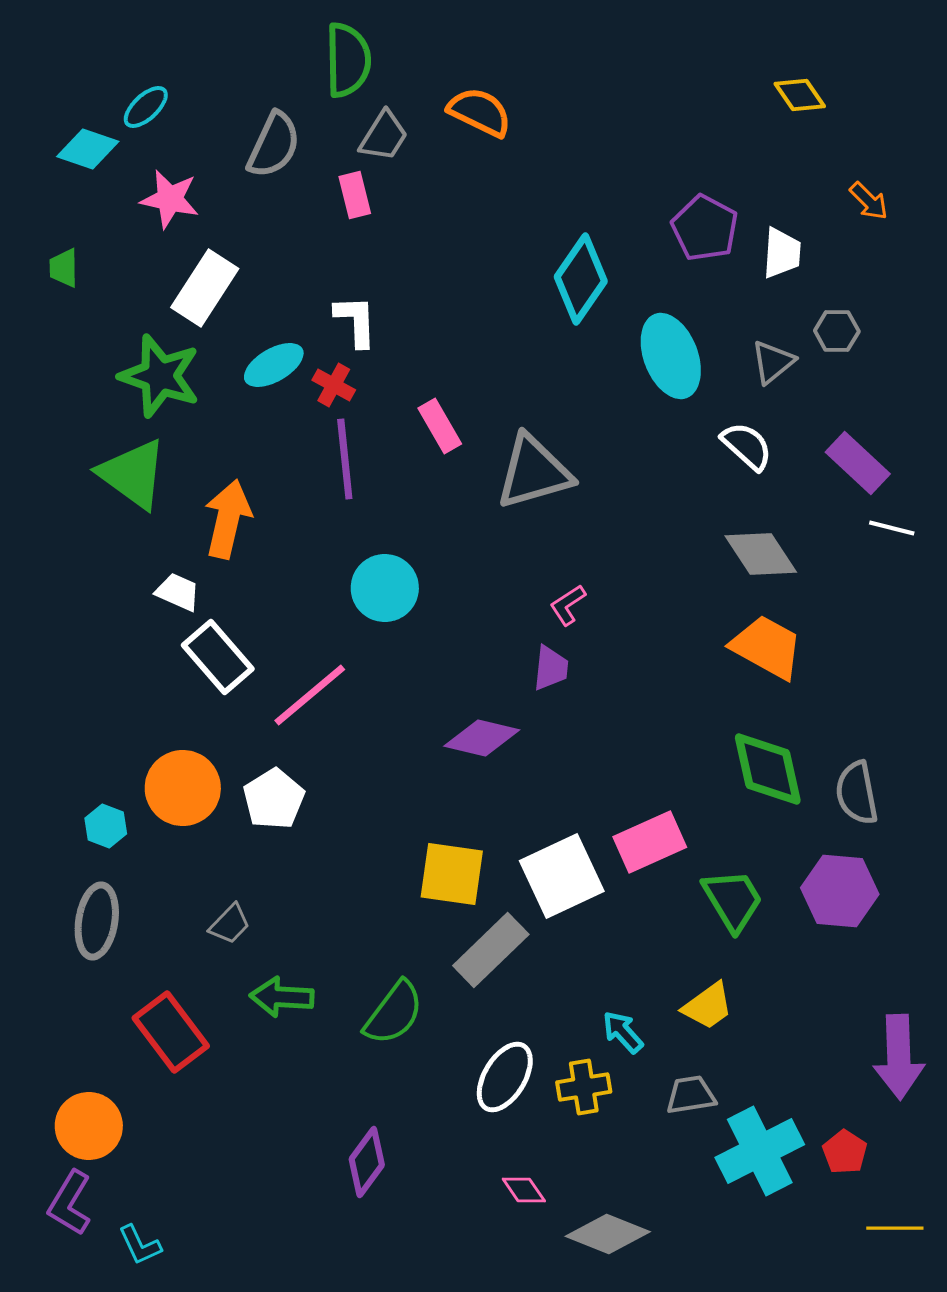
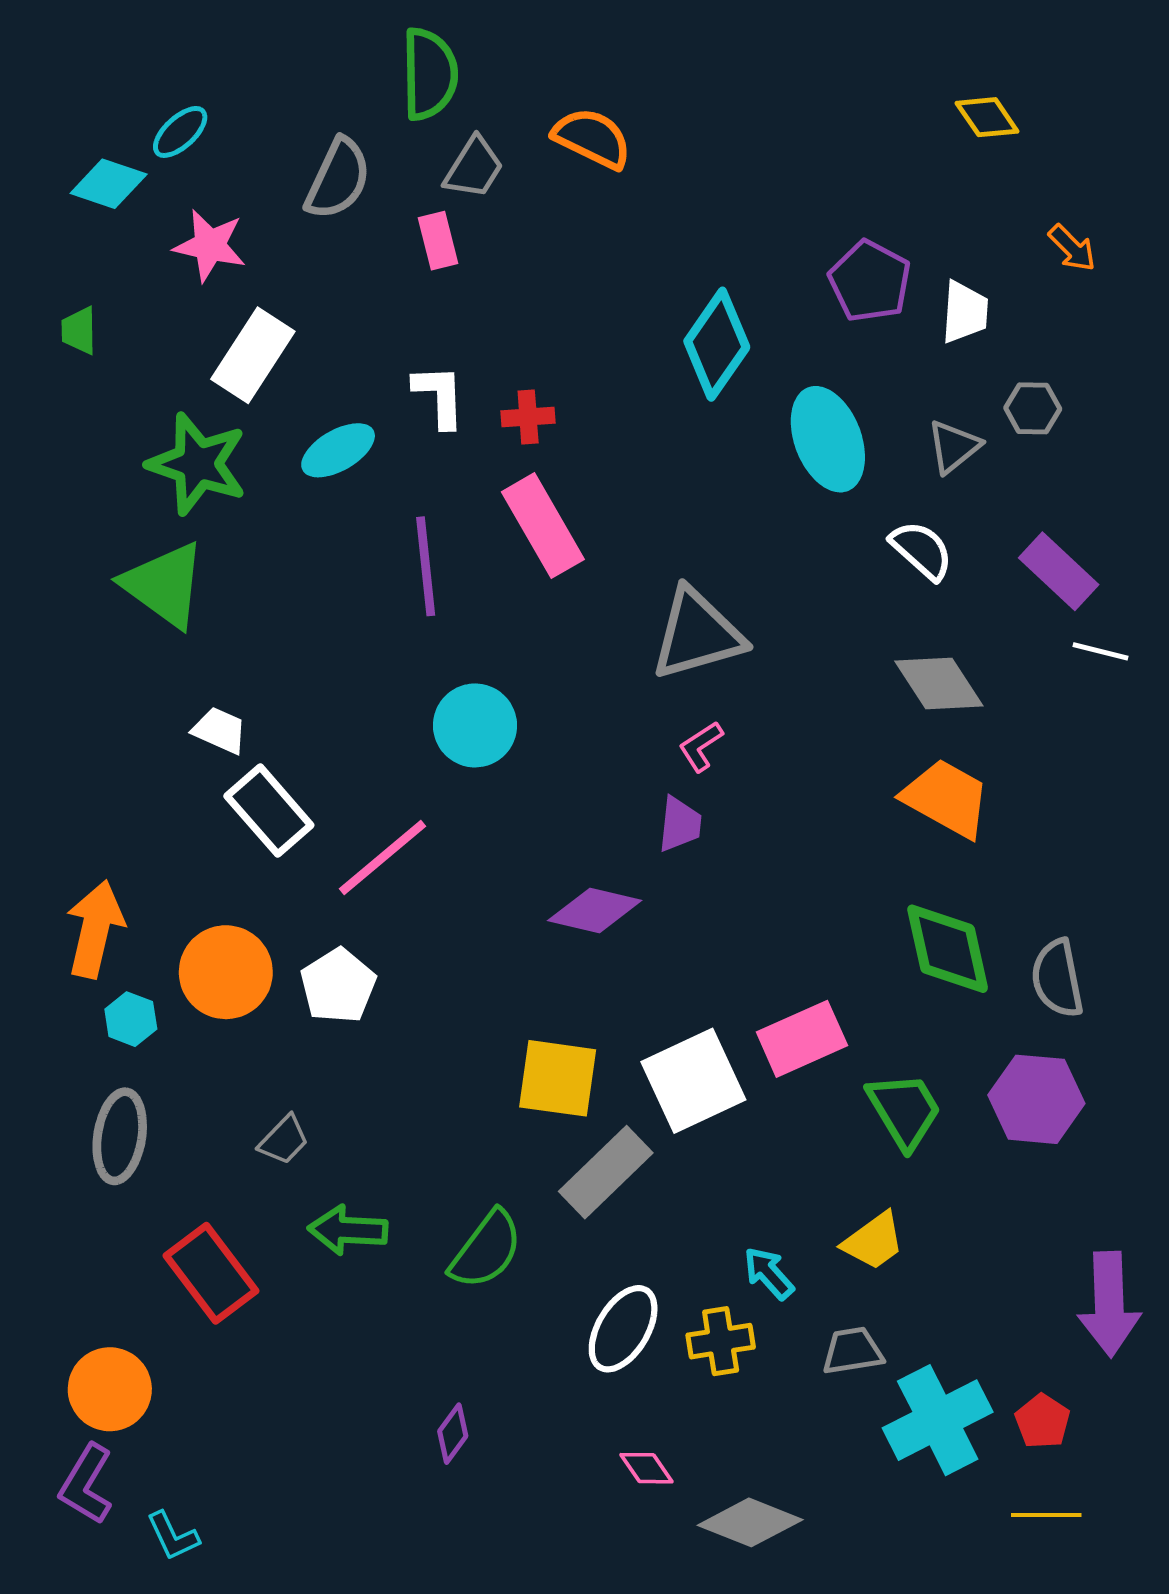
red cross: (334, 385) -> (528, 417), moved, turned -33
pink rectangle: (440, 426) -> (543, 526), size x1.5
gray triangle: (534, 472) -> (697, 634), moved
orange arrow: (228, 519) -> (95, 929), moved
purple diamond: (367, 1162) -> (453, 1434), size x0.7
yellow line: (895, 1228) -> (1046, 1515), moved

